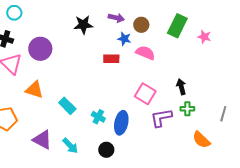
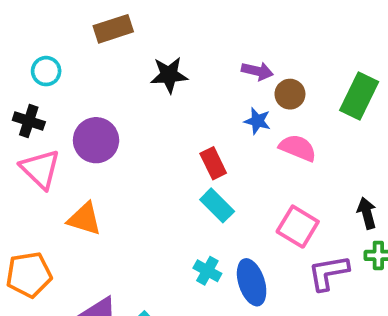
purple arrow: (116, 18) -> (257, 71), moved
black star: (83, 25) -> (169, 75), moved
red rectangle: (111, 59) -> (213, 163), moved, turned 63
cyan rectangle: (67, 106) -> (217, 205), moved
blue ellipse: (121, 123) -> (252, 282), turned -30

